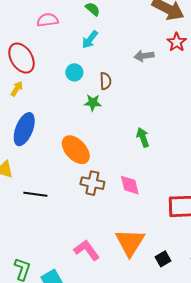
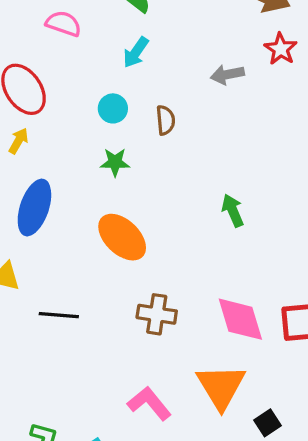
pink semicircle: (48, 20) -> (63, 24), turned 30
green star: (93, 103) -> (115, 162), moved
brown cross: (92, 183) -> (157, 314), moved
pink diamond: (130, 185) -> (240, 319), moved, size x1.4
black square: (163, 259) -> (267, 423), moved

